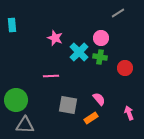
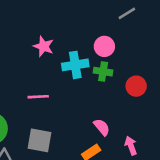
cyan cross: (79, 52) -> (75, 65), turned 36
gray square: (68, 105) -> (40, 140), moved
pink arrow: (129, 113) -> (131, 146), moved

